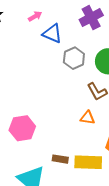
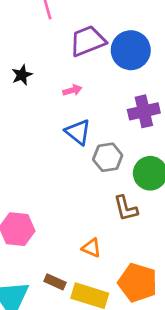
blue triangle: (52, 34) -> (78, 132), moved
orange triangle: (87, 118) -> (91, 248), moved

